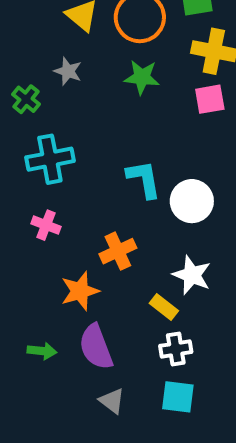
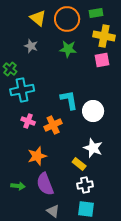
green cross: (26, 99) -> (10, 69), moved
pink cross: (46, 225) -> (28, 121), moved
orange cross: (118, 251) -> (53, 125), moved

